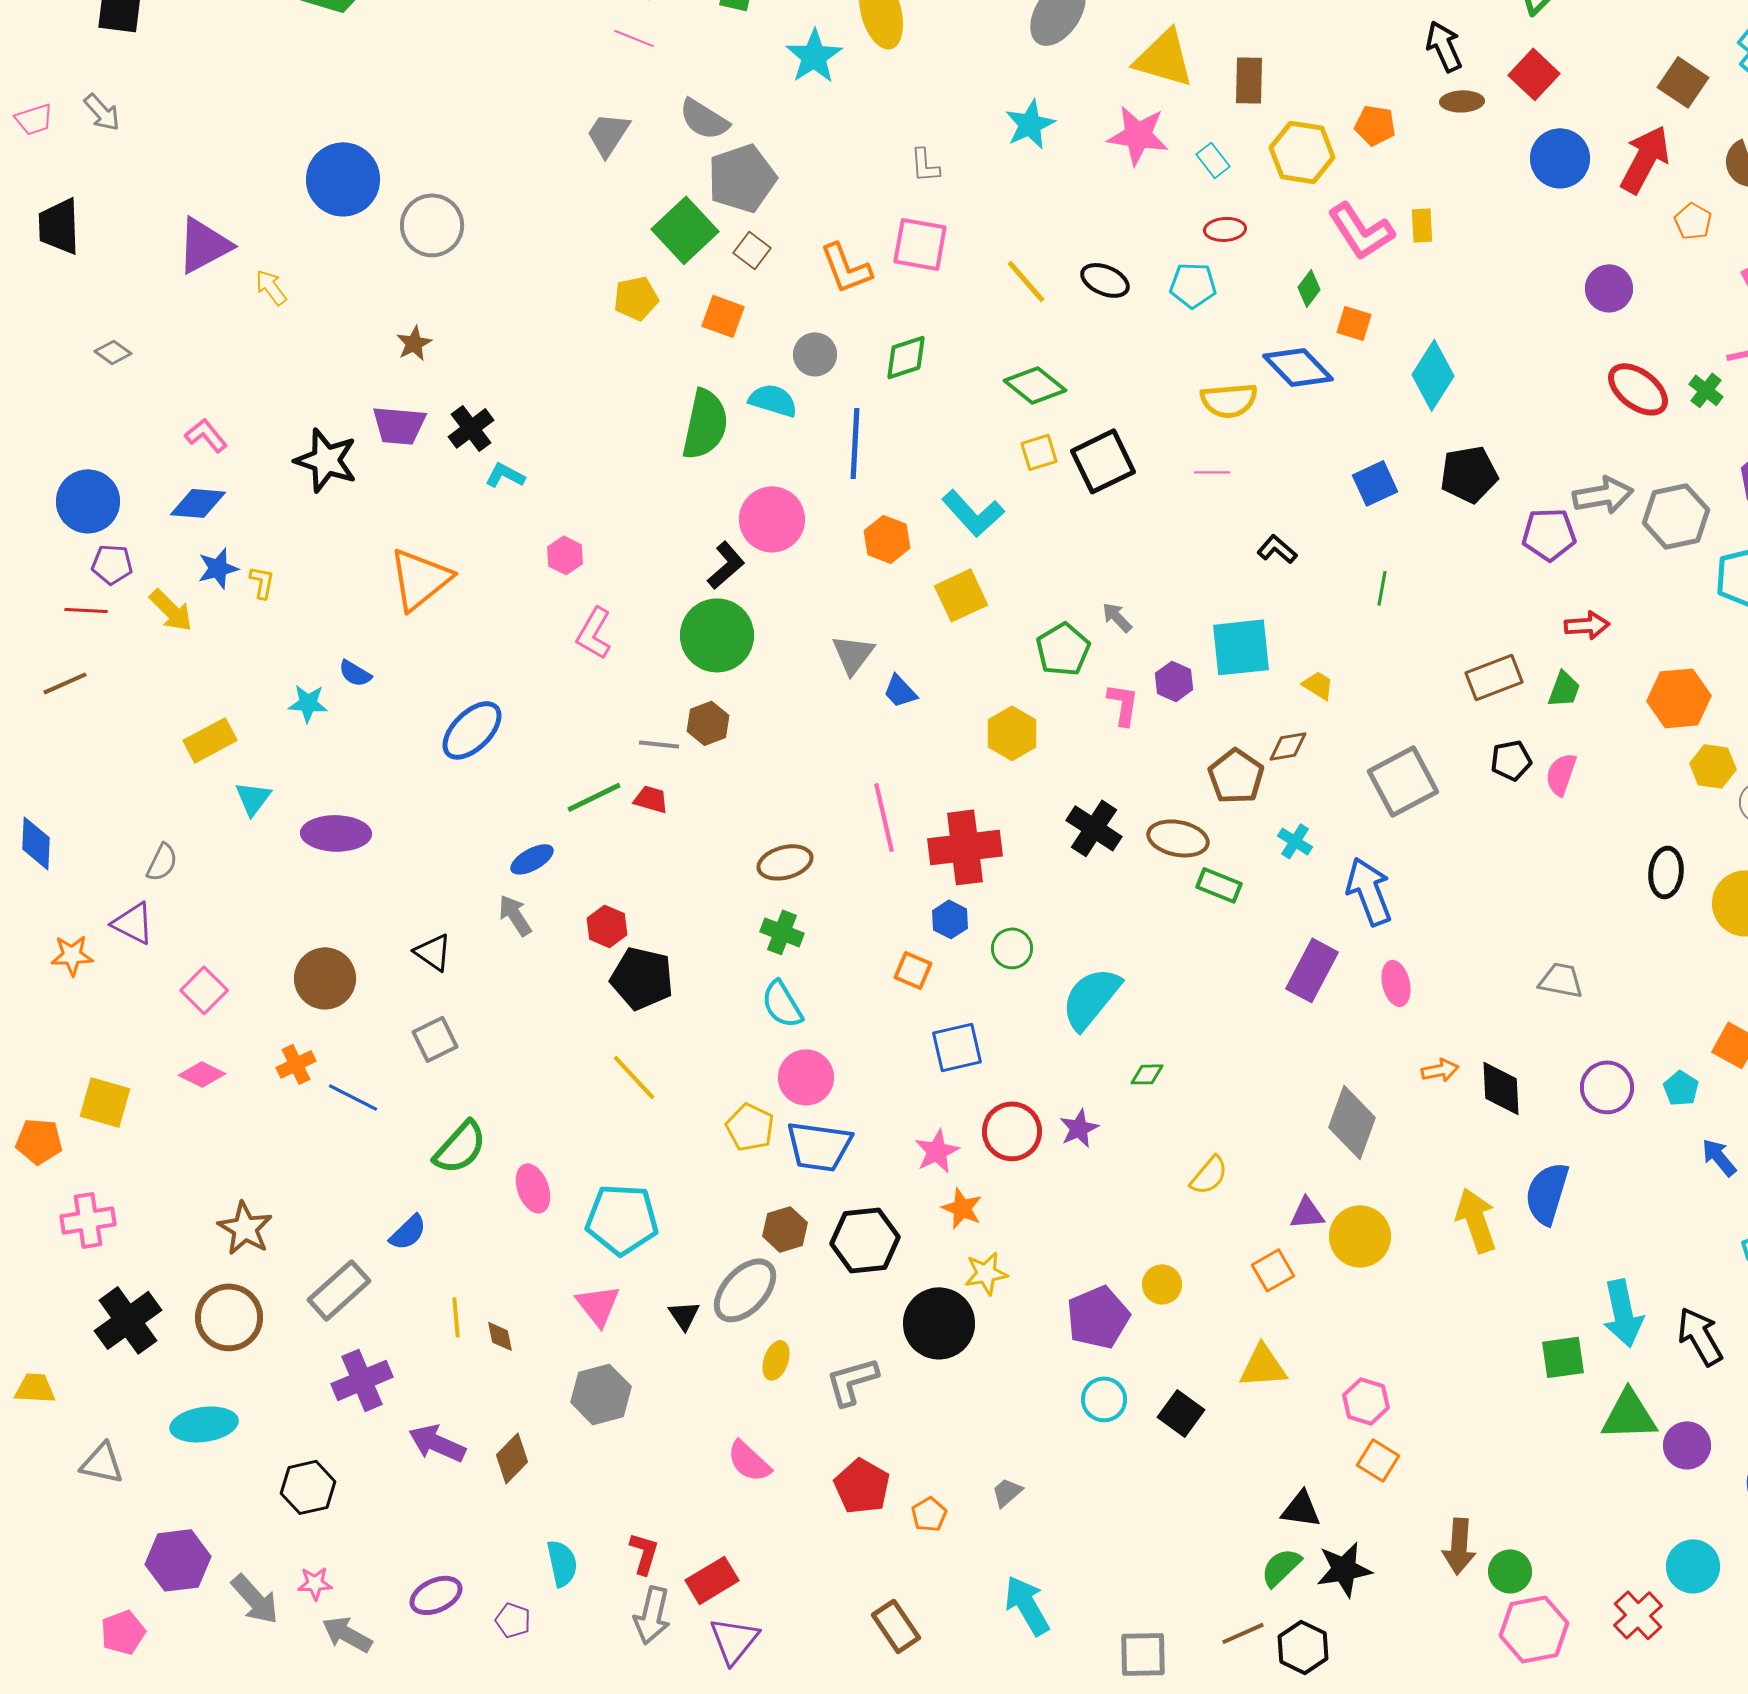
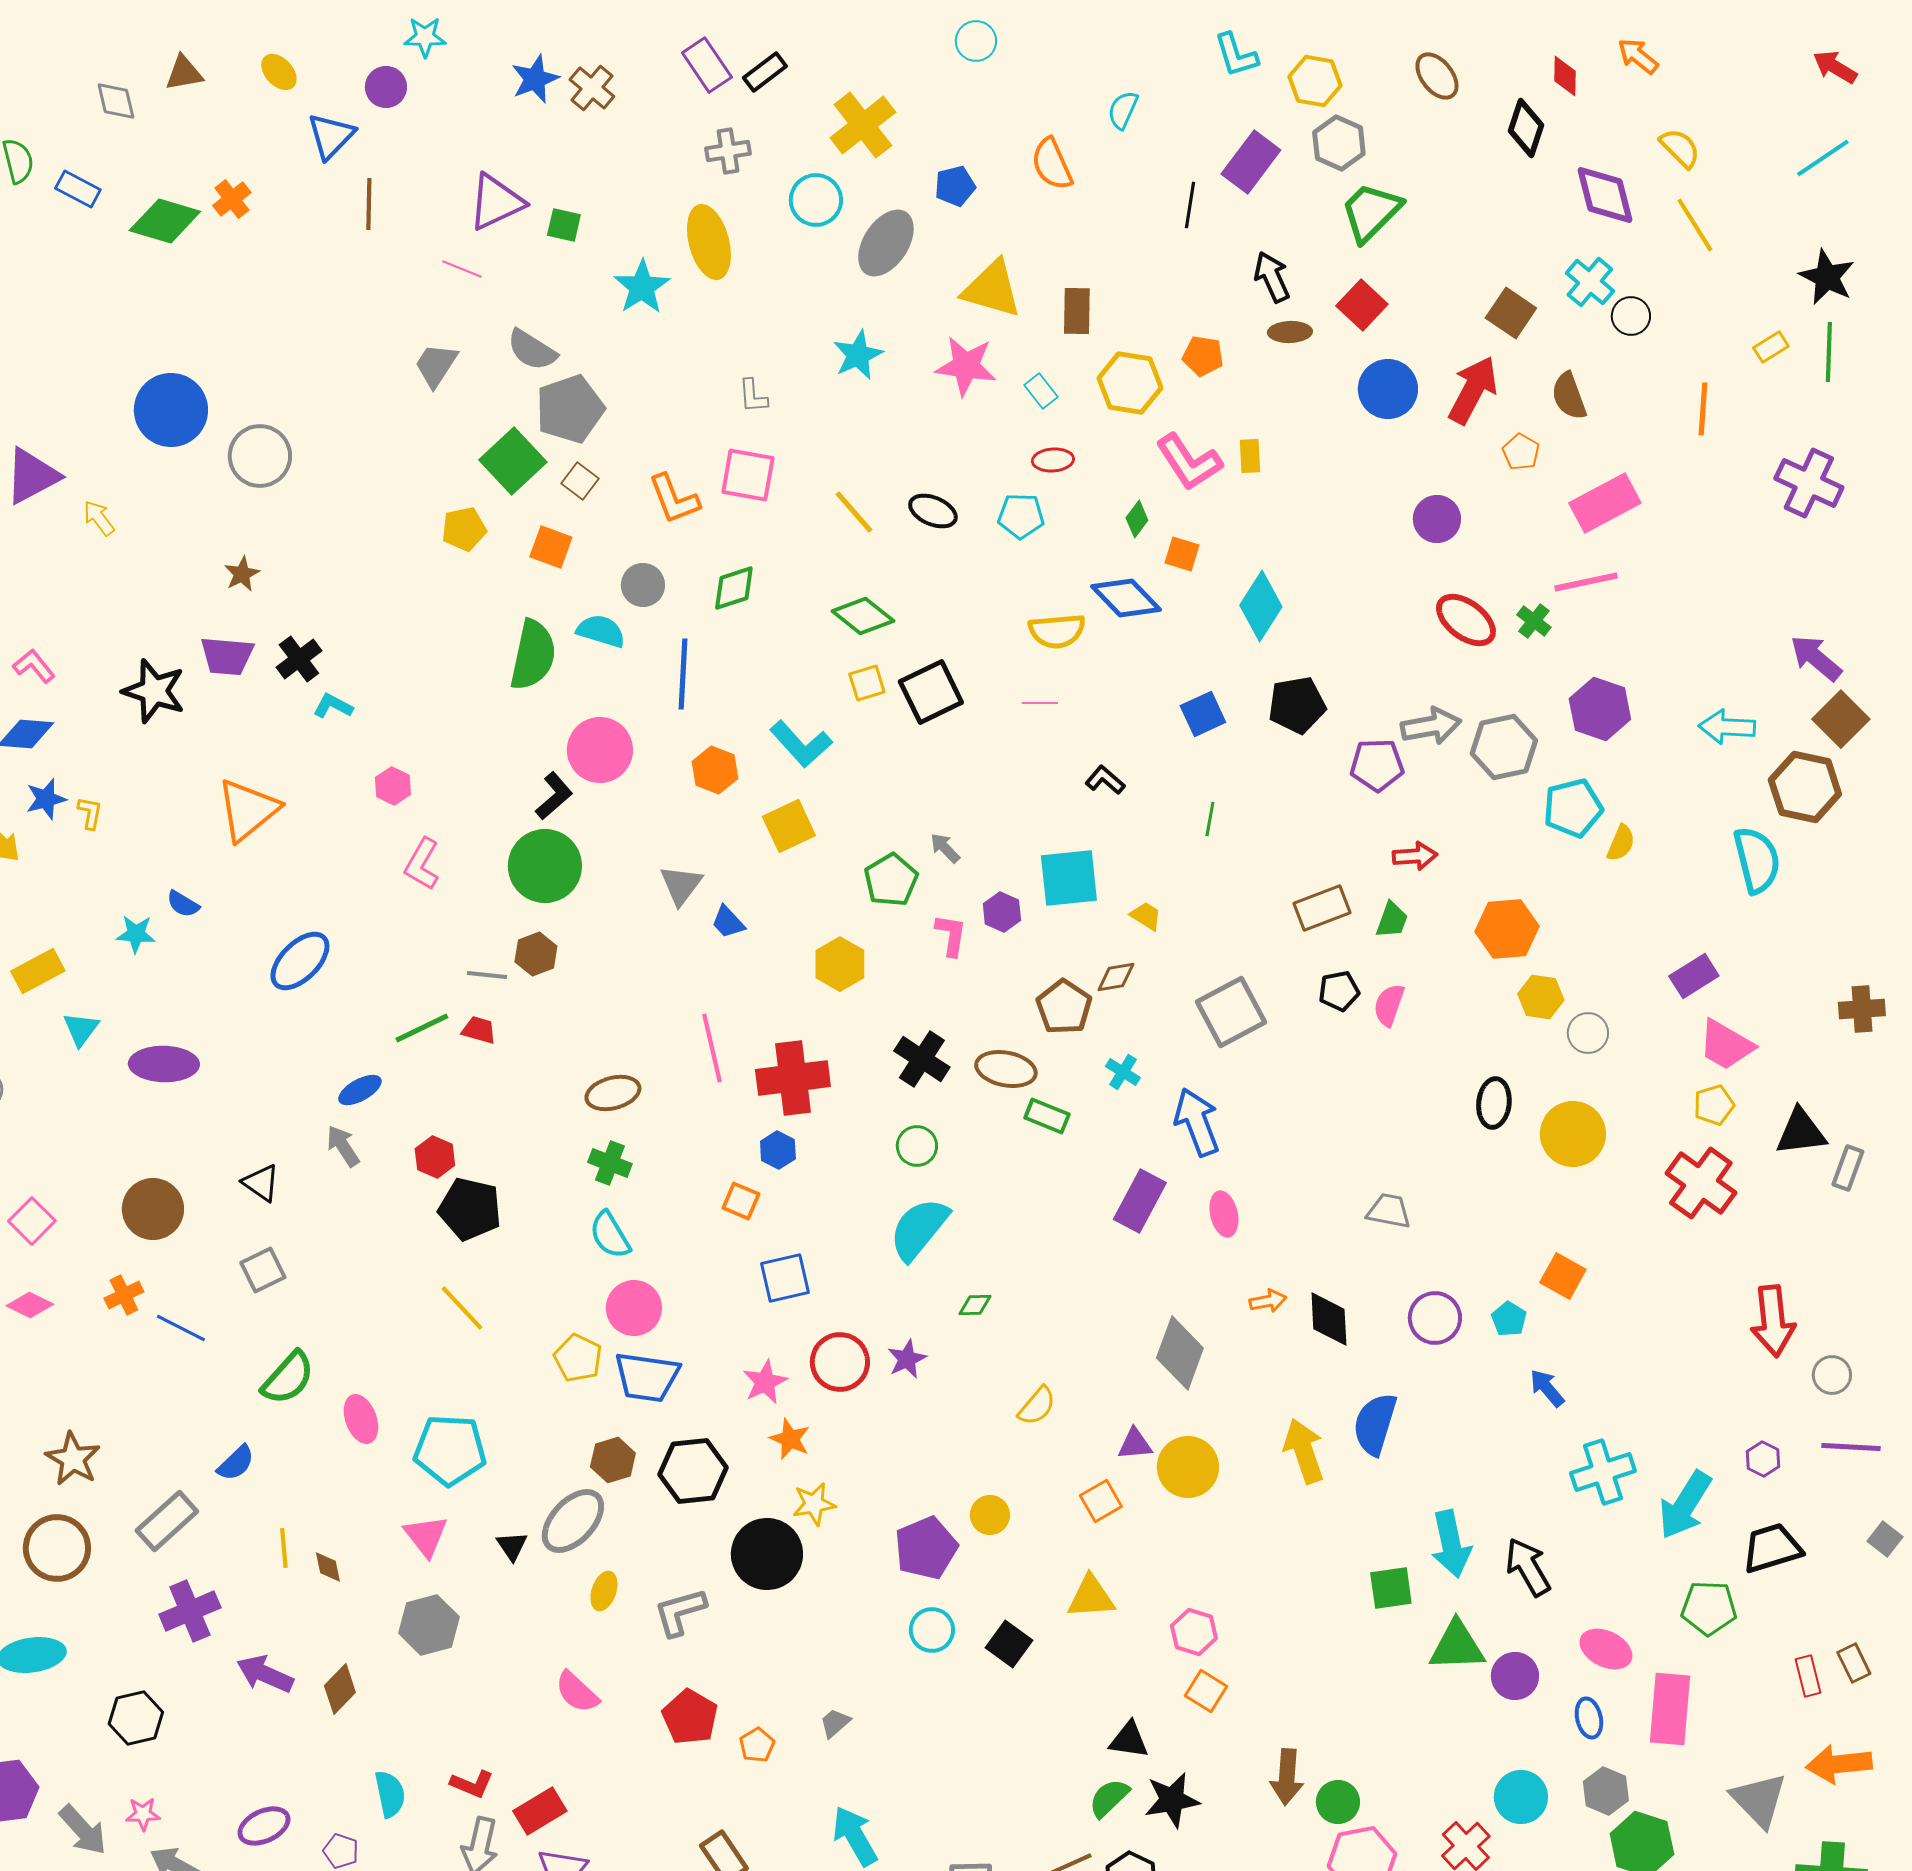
green circle: (1012, 948) -> (917, 1146), moved
red L-shape: (644, 1553) -> (472, 1784), turned 96

